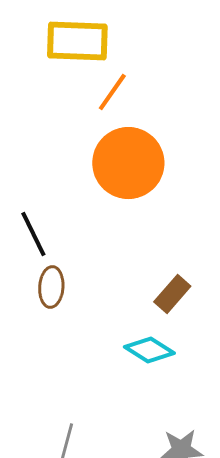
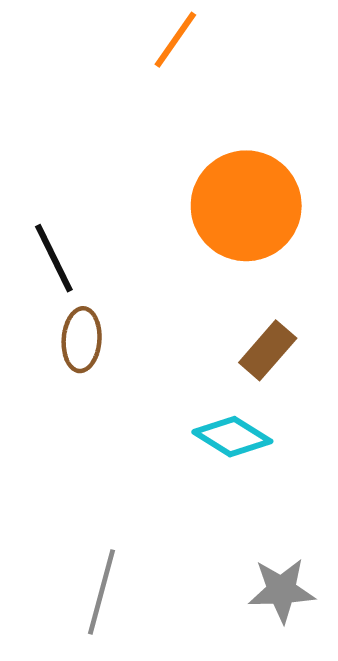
orange circle: (128, 163) -> (246, 206), moved

